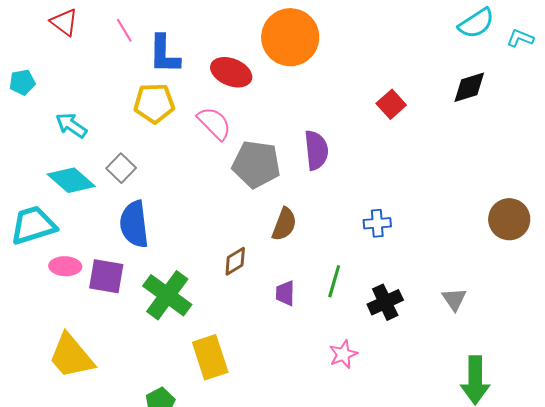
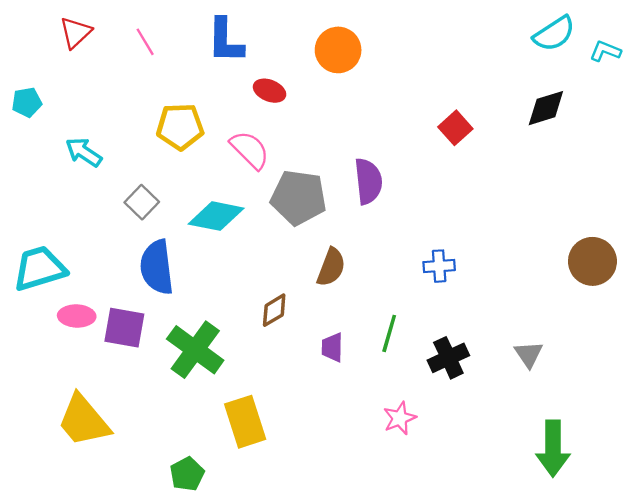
red triangle: (64, 22) -> (76, 33), turned 40
orange circle: (290, 37) -> (338, 50), size x0.7
blue L-shape: (164, 54) -> (225, 41), moved
red ellipse: (231, 72) -> (270, 91), size x0.7
cyan diamond: (71, 180) -> (216, 216), moved, turned -30

